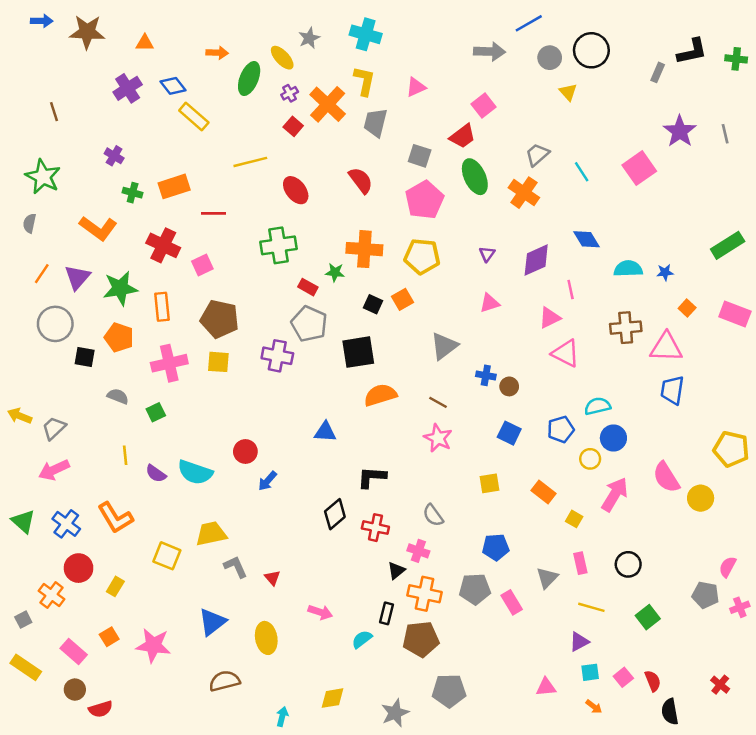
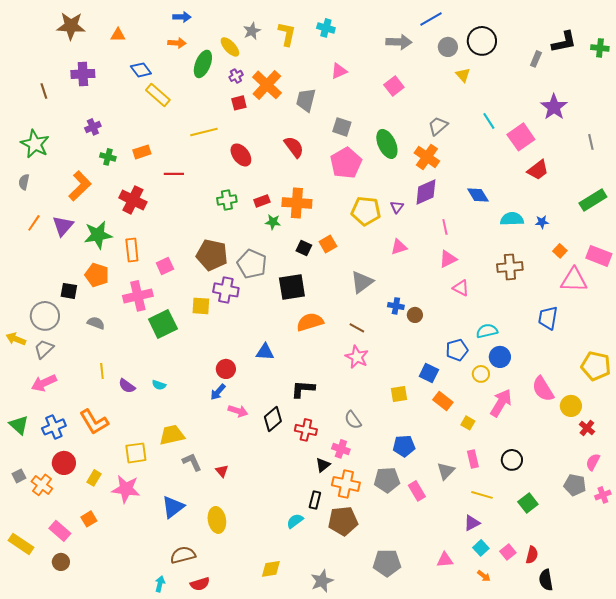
blue arrow: (42, 21) -> (182, 17), moved
cyan cross: (366, 34) -> (326, 28), moved, size x0.7
yellow L-shape: (364, 81) -> (287, 34), moved
purple cross: (128, 88) -> (83, 74), moved, turned 30
red square: (293, 126) -> (239, 103), turned 35
gray line: (725, 134) -> (591, 142), moved
red trapezoid: (463, 136) -> (538, 170), moved
purple cross: (114, 156) -> (93, 127), turned 35
cyan line: (582, 172) -> (489, 121), moved
orange rectangle: (174, 186) -> (142, 152), size x0.7
orange L-shape: (98, 228) -> (80, 186), turned -80
green cross: (279, 245) -> (227, 200), size x0.7
yellow pentagon: (422, 256) -> (366, 211), moved
purple diamond: (536, 260) -> (426, 192), moved
pink square: (202, 265) -> (165, 266), moved
red rectangle: (308, 287) -> (262, 201), moved, turned -49
pink line: (571, 290) -> (445, 227), moved
brown pentagon: (220, 319) -> (212, 255), moved
gray circle: (55, 324) -> (45, 316), moved
pink triangle: (666, 347) -> (574, 280), moved
pink triangle: (566, 353) -> (461, 288), size x0.7
yellow square: (218, 362) -> (201, 306), moved
green square: (156, 412) -> (163, 324), moved, size x1.8
blue square: (509, 433) -> (429, 373), moved
red circle: (245, 451) -> (226, 369), moved
cyan semicircle: (195, 472) -> (159, 385), size x0.5
blue cross: (66, 524) -> (54, 427), turned 30
yellow square: (167, 556) -> (136, 453), turned -30
pink arrow: (320, 612) -> (238, 411), moved
gray square: (23, 620) -> (19, 476), moved
pink star: (153, 645) -> (126, 489), moved
cyan square: (590, 672) -> (481, 548), turned -35
red semicircle: (653, 681) -> (532, 555), turned 36
red cross: (720, 685) -> (587, 428), moved
gray pentagon: (449, 691) -> (387, 563), moved
red semicircle: (101, 709) -> (200, 584), moved
cyan arrow: (282, 717) -> (160, 584), moved

